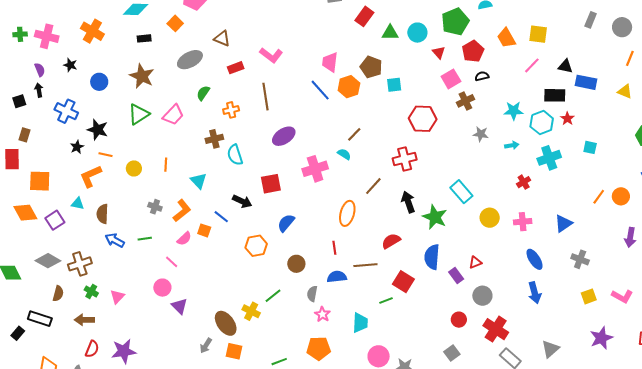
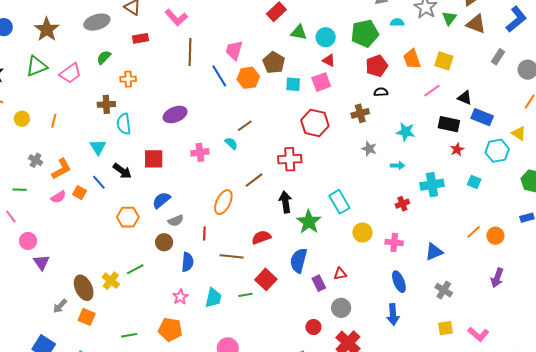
red triangle: (439, 52) -> (329, 60), moved, turned -32
pink L-shape: (271, 55) -> (176, 18), moved
pink square: (451, 79) -> (321, 82), moved
brown line: (265, 97) -> (190, 52), moved
cyan hexagon: (542, 123) -> (497, 151), moved
pink cross: (315, 169) -> (200, 152), size x0.7
cyan triangle: (199, 181) -> (98, 147), moved
pink line: (172, 262) -> (11, 216), moved
blue semicircle: (337, 277) -> (187, 262), moved, turned 90
gray semicircle: (312, 294) -> (176, 221), moved, turned -133
cyan trapezoid: (360, 323) -> (213, 298), moved

